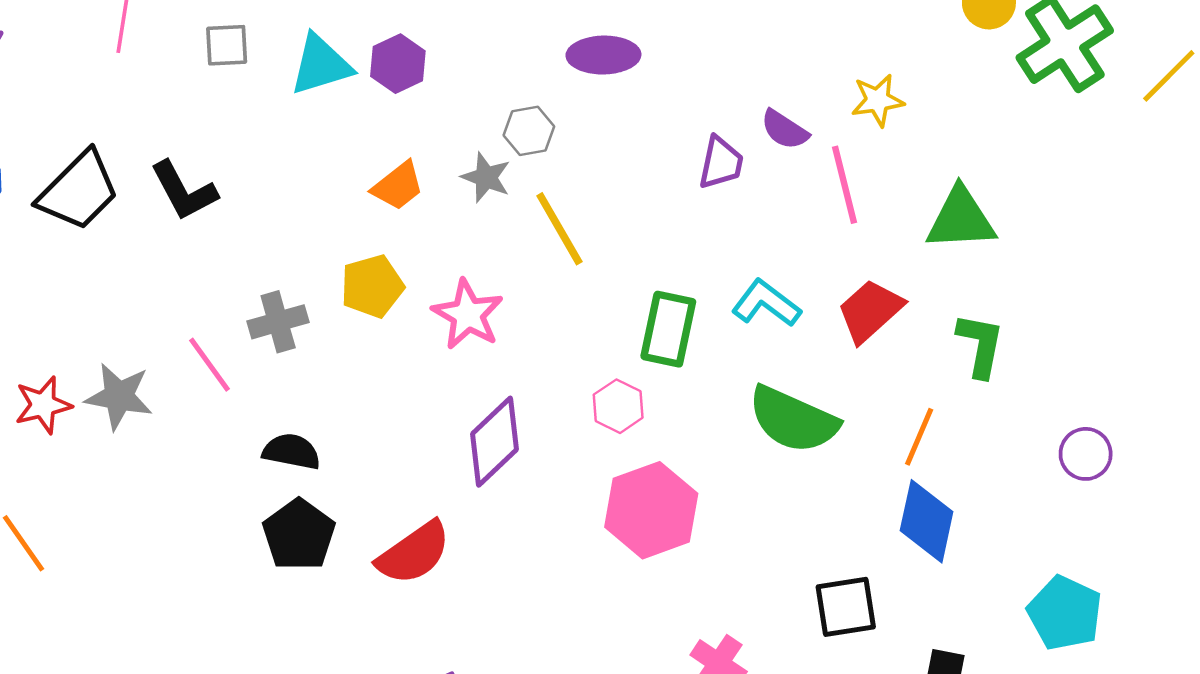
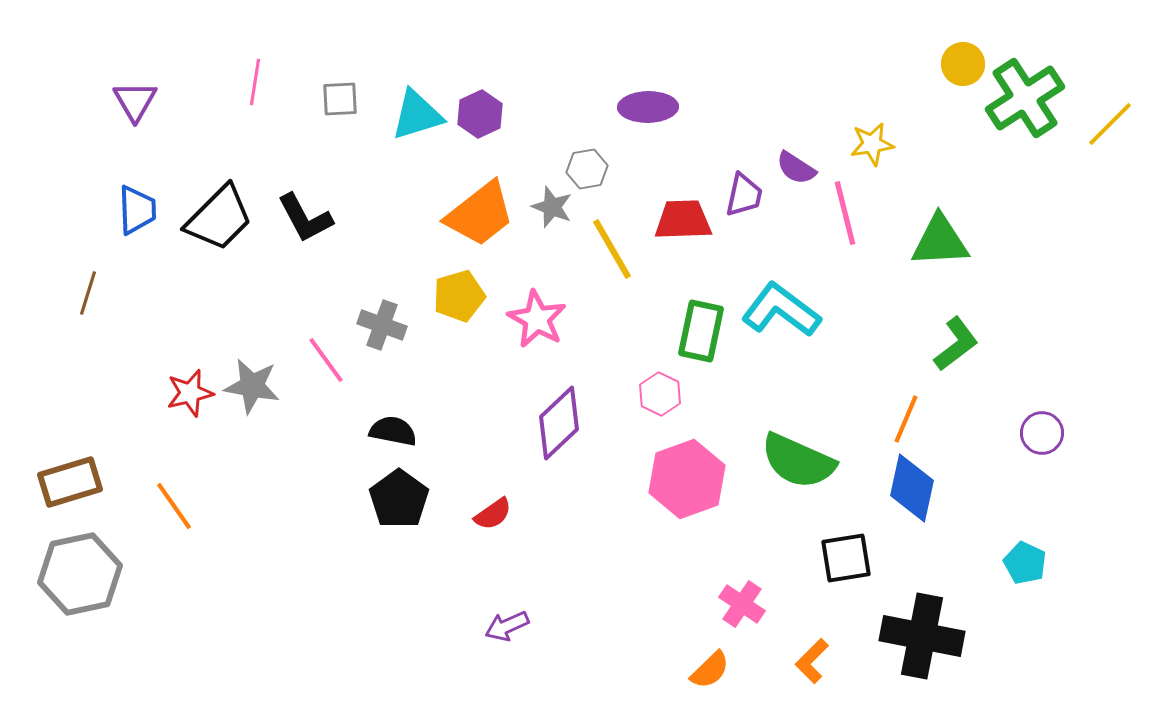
orange trapezoid: (398, 186) -> (480, 214), size x1.6
cyan L-shape: (766, 303) -> (781, 310), size x1.4
red trapezoid: (870, 311) -> (683, 220), moved, turned 40
gray cross: (278, 322) -> (382, 325), turned 36
green L-shape: (980, 345) -> (956, 344), turned 42
green semicircle: (793, 420) -> (798, 461), moved
red semicircle: (414, 553) -> (493, 514), size x0.6
cyan pentagon: (1065, 613) -> (1025, 563), size x0.7

